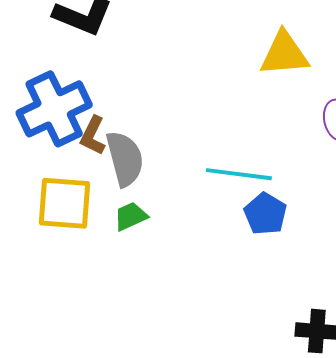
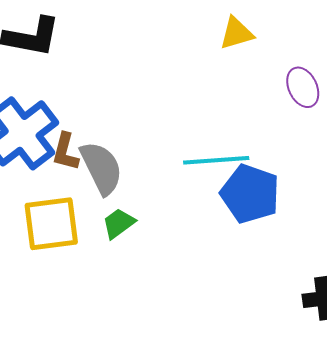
yellow triangle: (284, 54) -> (236, 33), size x0.7
blue pentagon: (265, 214) -> (250, 194), size x1.4

